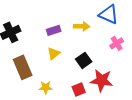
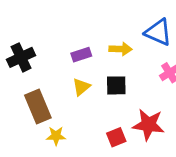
black square: (84, 60) -> (116, 85), moved, turned 35
yellow star: (46, 87) -> (56, 136), moved

